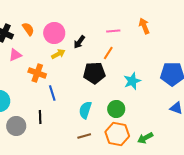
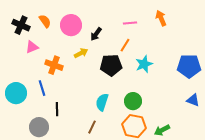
yellow arrow: (58, 54) -> (81, 53), moved
cyan star: (132, 81) -> (144, 64), moved
blue line: (52, 93) -> (42, 88), moved
gray circle: (16, 126) -> (39, 127), moved
brown line: (84, 136) -> (92, 127), moved, turned -48

